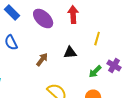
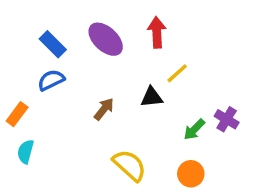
blue rectangle: (12, 13) -> (53, 44), moved
yellow line: (97, 39) -> (177, 73), moved, turned 32
blue semicircle: (11, 43) -> (51, 80), turned 91

